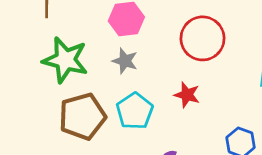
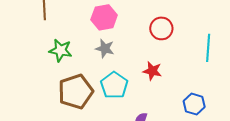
red circle: (202, 38) -> (161, 28), size x0.7
green star: (65, 60) -> (61, 50), size x0.7

